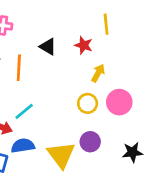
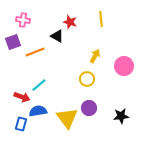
red star: (84, 45) -> (70, 22), moved
orange line: (19, 68) -> (35, 52), turned 66
pink circle: (119, 102) -> (124, 66), moved

